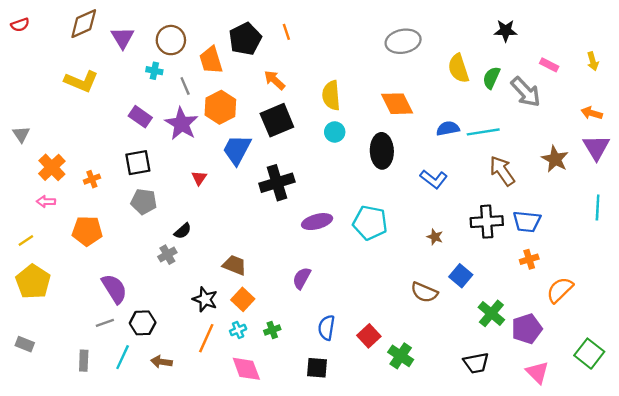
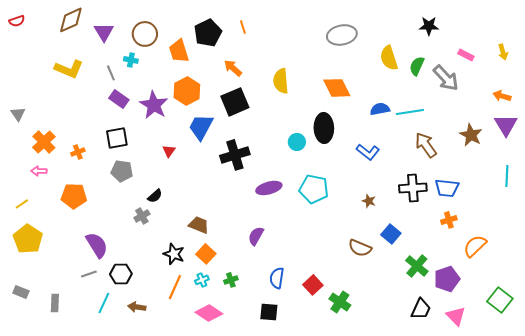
gray line: (185, 86) -> (111, 73), moved
cyan circle: (335, 132) -> (297, 142), moved
gray rectangle: (84, 361) -> (55, 303), moved
black trapezoid: (476, 363) -> (421, 309), moved, turned -55
pink diamond: (246, 369) -> (209, 313), turned -36

